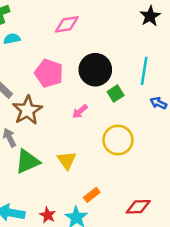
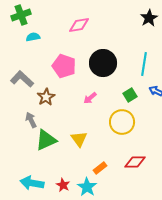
green square: (116, 94) -> (130, 95), moved
brown star: (27, 110) -> (46, 97), size x0.7
red diamond: (138, 207) -> (135, 162), moved

